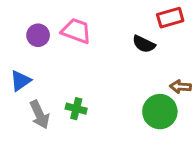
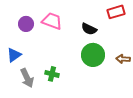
black semicircle: (144, 44) -> (89, 29), moved
green circle: (160, 112) -> (93, 55), moved

